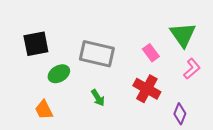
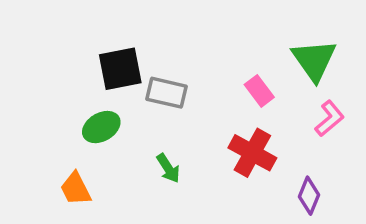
black square: (36, 44) -> (120, 69), moved
gray rectangle: (97, 54) -> (167, 93), size x0.7

